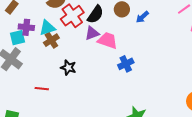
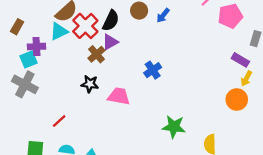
cyan triangle: (47, 28) -> (59, 31), moved
brown cross: (51, 40) -> (96, 54), moved
pink trapezoid: (108, 40) -> (119, 96), moved
red line: (42, 89) -> (59, 121), moved, turned -40

